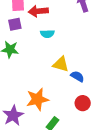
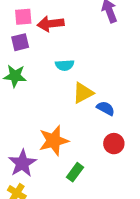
cyan semicircle: (47, 34) -> (65, 65), moved
yellow triangle: (61, 64) -> (83, 93), turned -42

